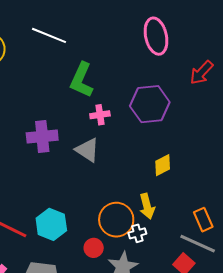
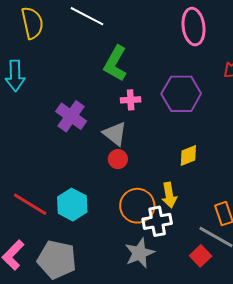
purple cross: (42, 136) -> (71, 116), turned 36
white cross: (137, 233) -> (157, 221), size x1.6
red circle: (94, 248) -> (118, 159), moved

